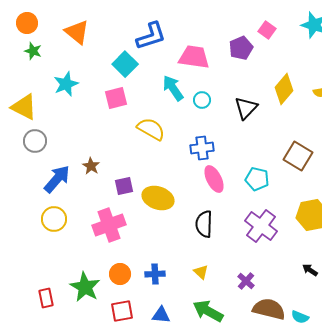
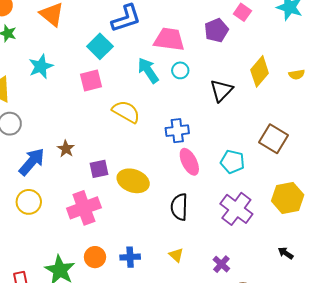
cyan circle: (202, 100) -> (180, 70), moved

